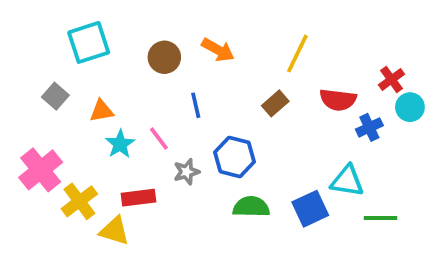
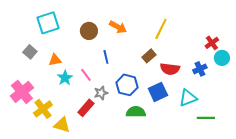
red semicircle: (338, 100) -> (170, 69), moved
cyan triangle: (347, 181) -> (188, 98), turned -30
red rectangle: (138, 198) -> (86, 108), moved, turned -42
blue square: (310, 209) -> (158, 92), moved

